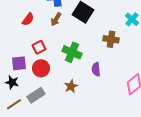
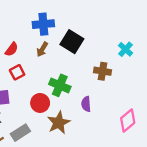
red square: (39, 47) -> (17, 72), moved
red circle: (41, 68) -> (40, 103), moved
brown star: (71, 86) -> (59, 123), size x1.5

